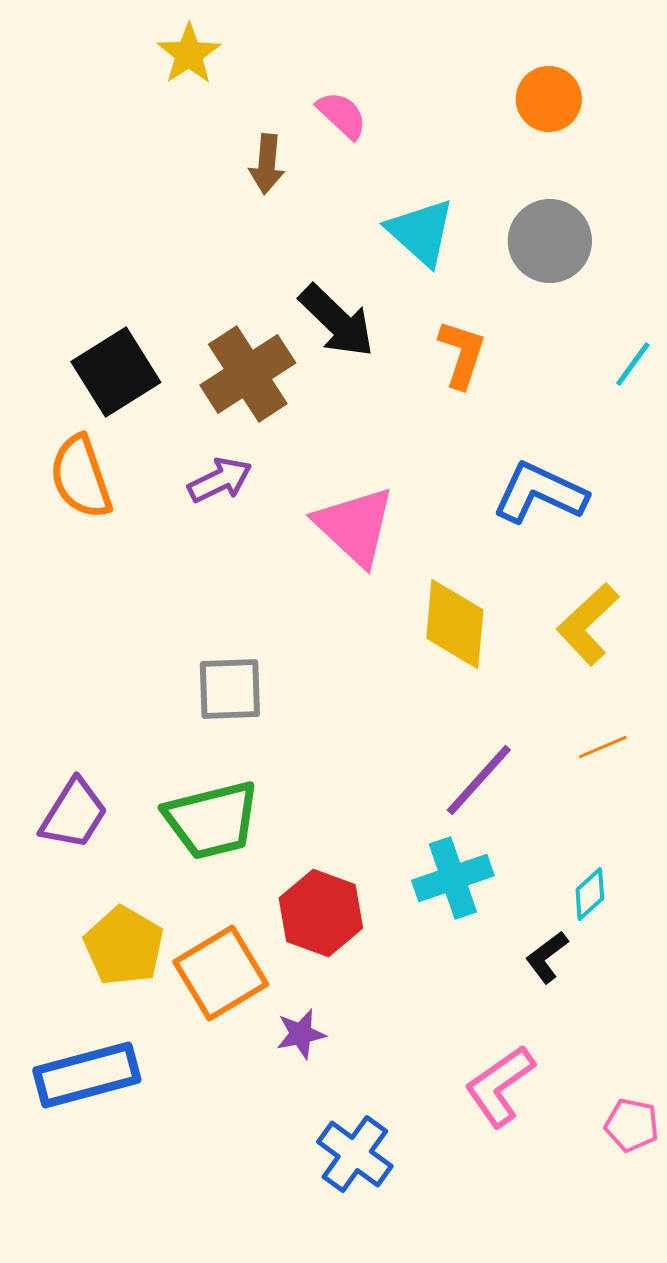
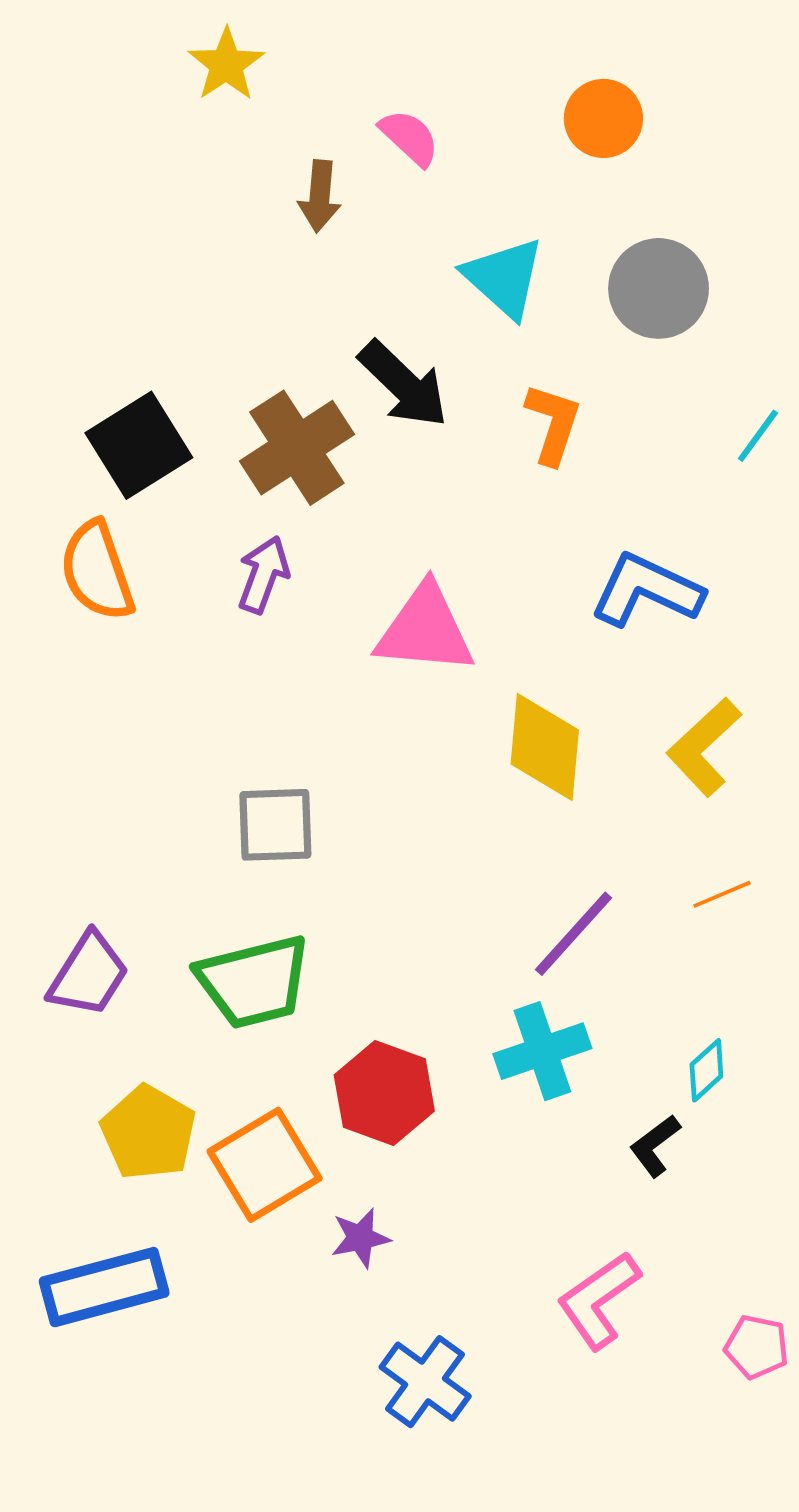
orange circle: (549, 99) -> (603, 118), moved
purple arrow: (220, 480) -> (263, 575), turned -44
pink triangle: (355, 526) -> (425, 630), turned -38

